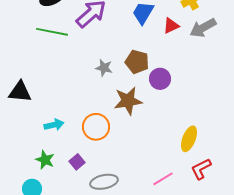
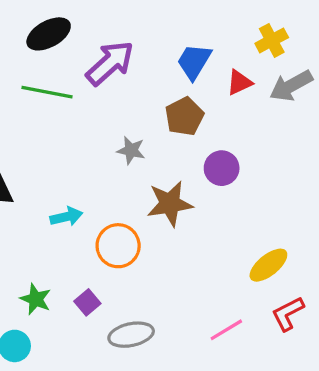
brown pentagon: (137, 62) -> (184, 116), moved, turned 30
cyan arrow: (54, 125) -> (66, 217), moved
yellow ellipse: (189, 139) -> (268, 265), turned 30

